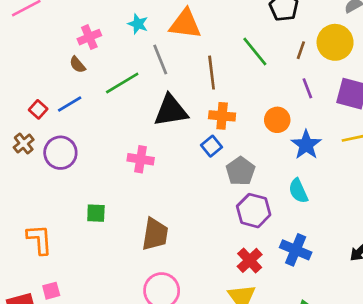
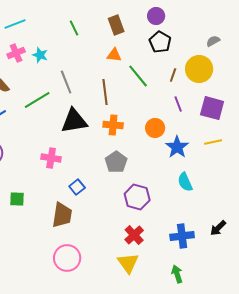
cyan star: (138, 24) -> (40, 55), moved
orange triangle: (185, 24) -> (114, 55), moved, size x0.6
pink cross: (89, 37) -> (16, 53), moved
blue square: (212, 146) -> (77, 187), moved
gray pentagon: (240, 171) -> (116, 162), moved
cyan semicircle: (298, 191) -> (185, 182), moved
blue cross: (296, 250) -> (182, 236), moved, turned -30

